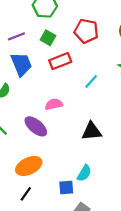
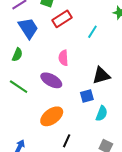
pink semicircle: (54, 104) -> (63, 58), turned -70
blue square: (66, 187) -> (87, 96), moved
black line: (26, 194) -> (67, 141), moved

